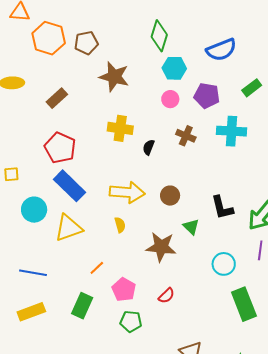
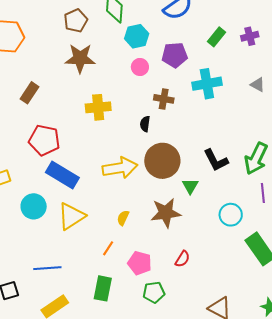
brown pentagon: (86, 43) -> (76, 21), moved
black semicircle: (149, 147) -> (145, 124), moved
brown circle: (170, 196) -> (162, 161), size x1.8
yellow semicircle: (120, 225) -> (123, 218), moved, turned -126
green triangle: (191, 227) -> (190, 186), turned 30

